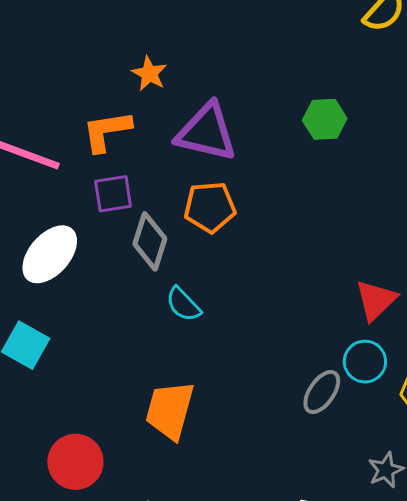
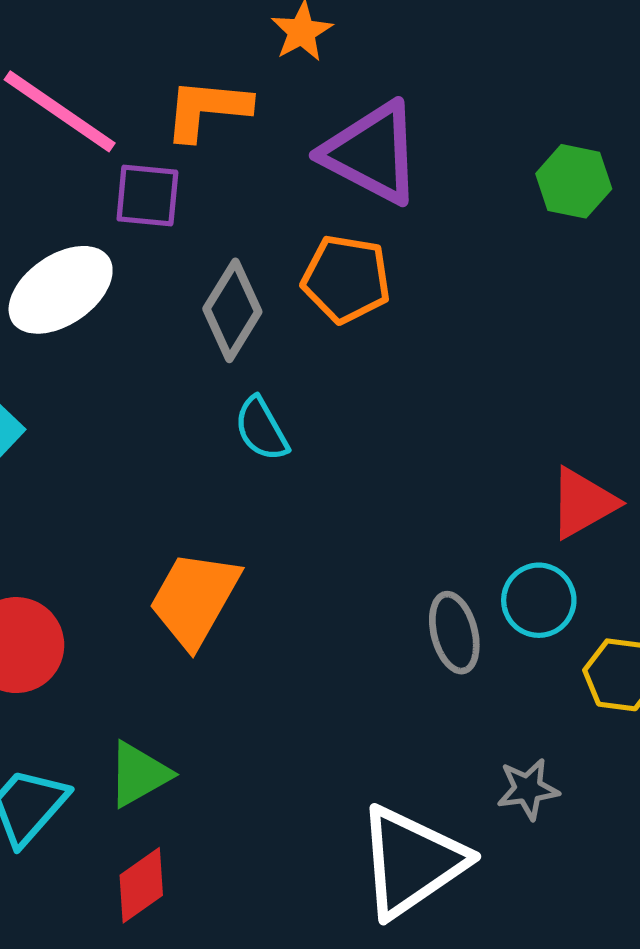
purple square: (113, 194) -> (147, 195), moved
gray ellipse: (322, 392) -> (454, 633), turned -63

